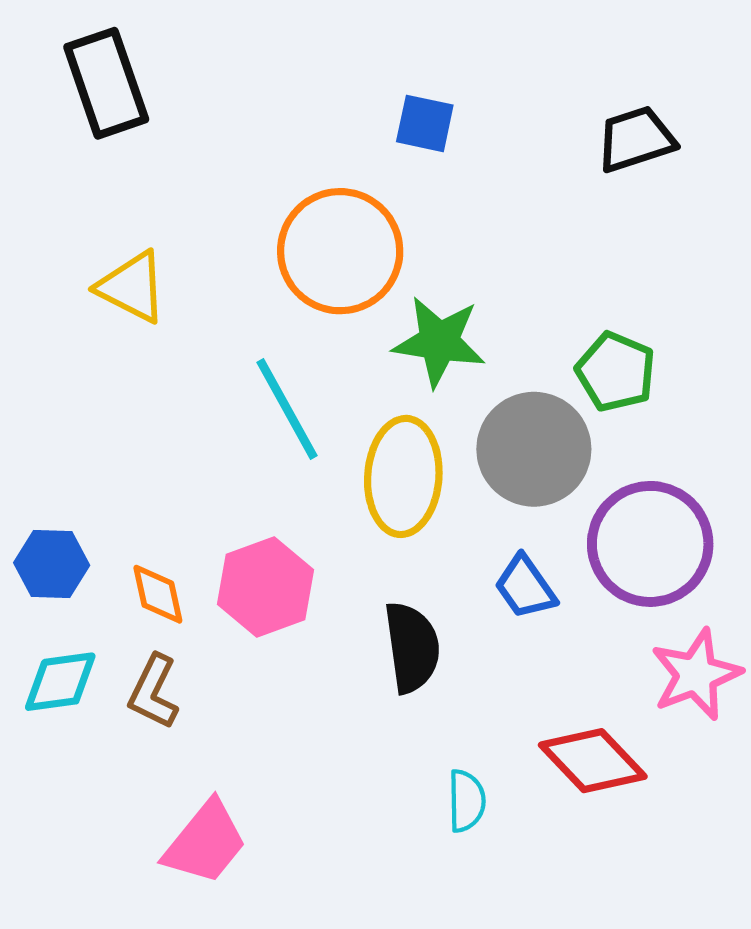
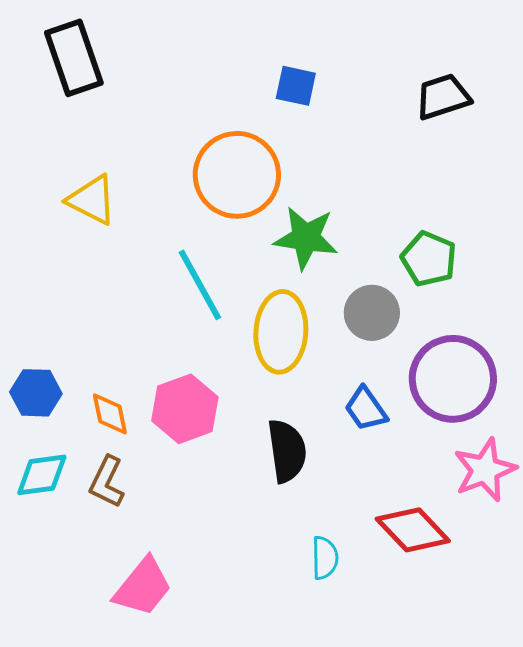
gray circle: (534, 449) -> (372, 313), size x0.7

